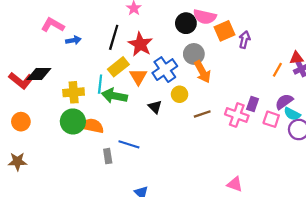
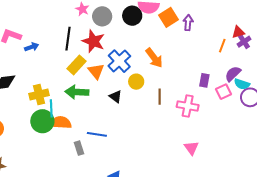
gray circle: (194, 54) -> (102, 16), moved
cyan line: (100, 84) -> (51, 108), moved
brown line: (202, 114) -> (160, 97), turned -63
pink cross: (237, 115) -> (188, 106), moved
pink square: (271, 119) -> (223, 92), turned -35
pink triangle: (235, 184) -> (191, 148), moved, turned 42

